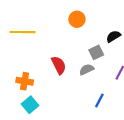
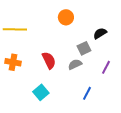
orange cross: (25, 81) -> (13, 62), moved
cyan square: (30, 105) -> (41, 92), moved

